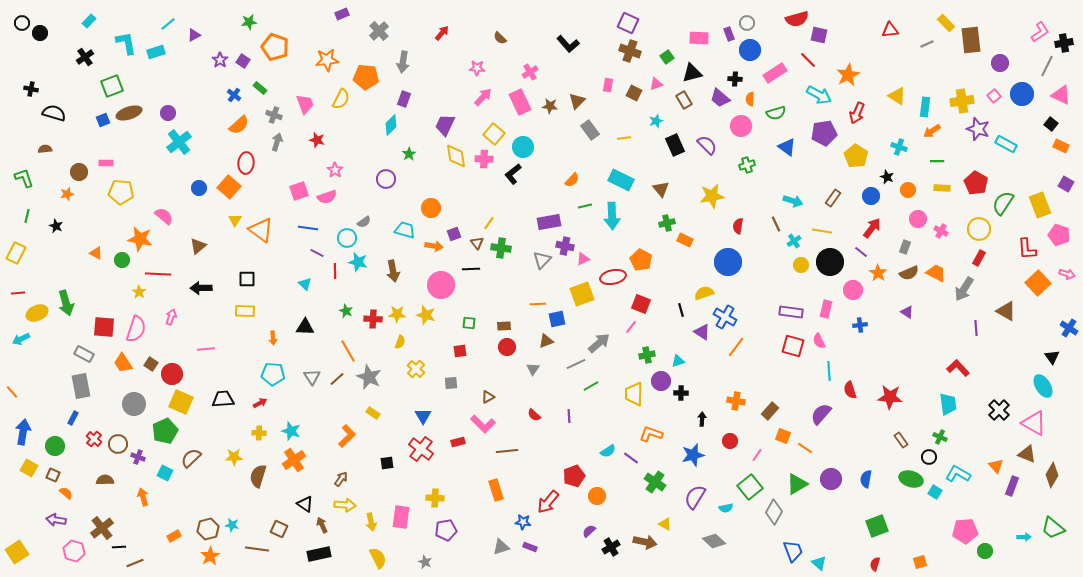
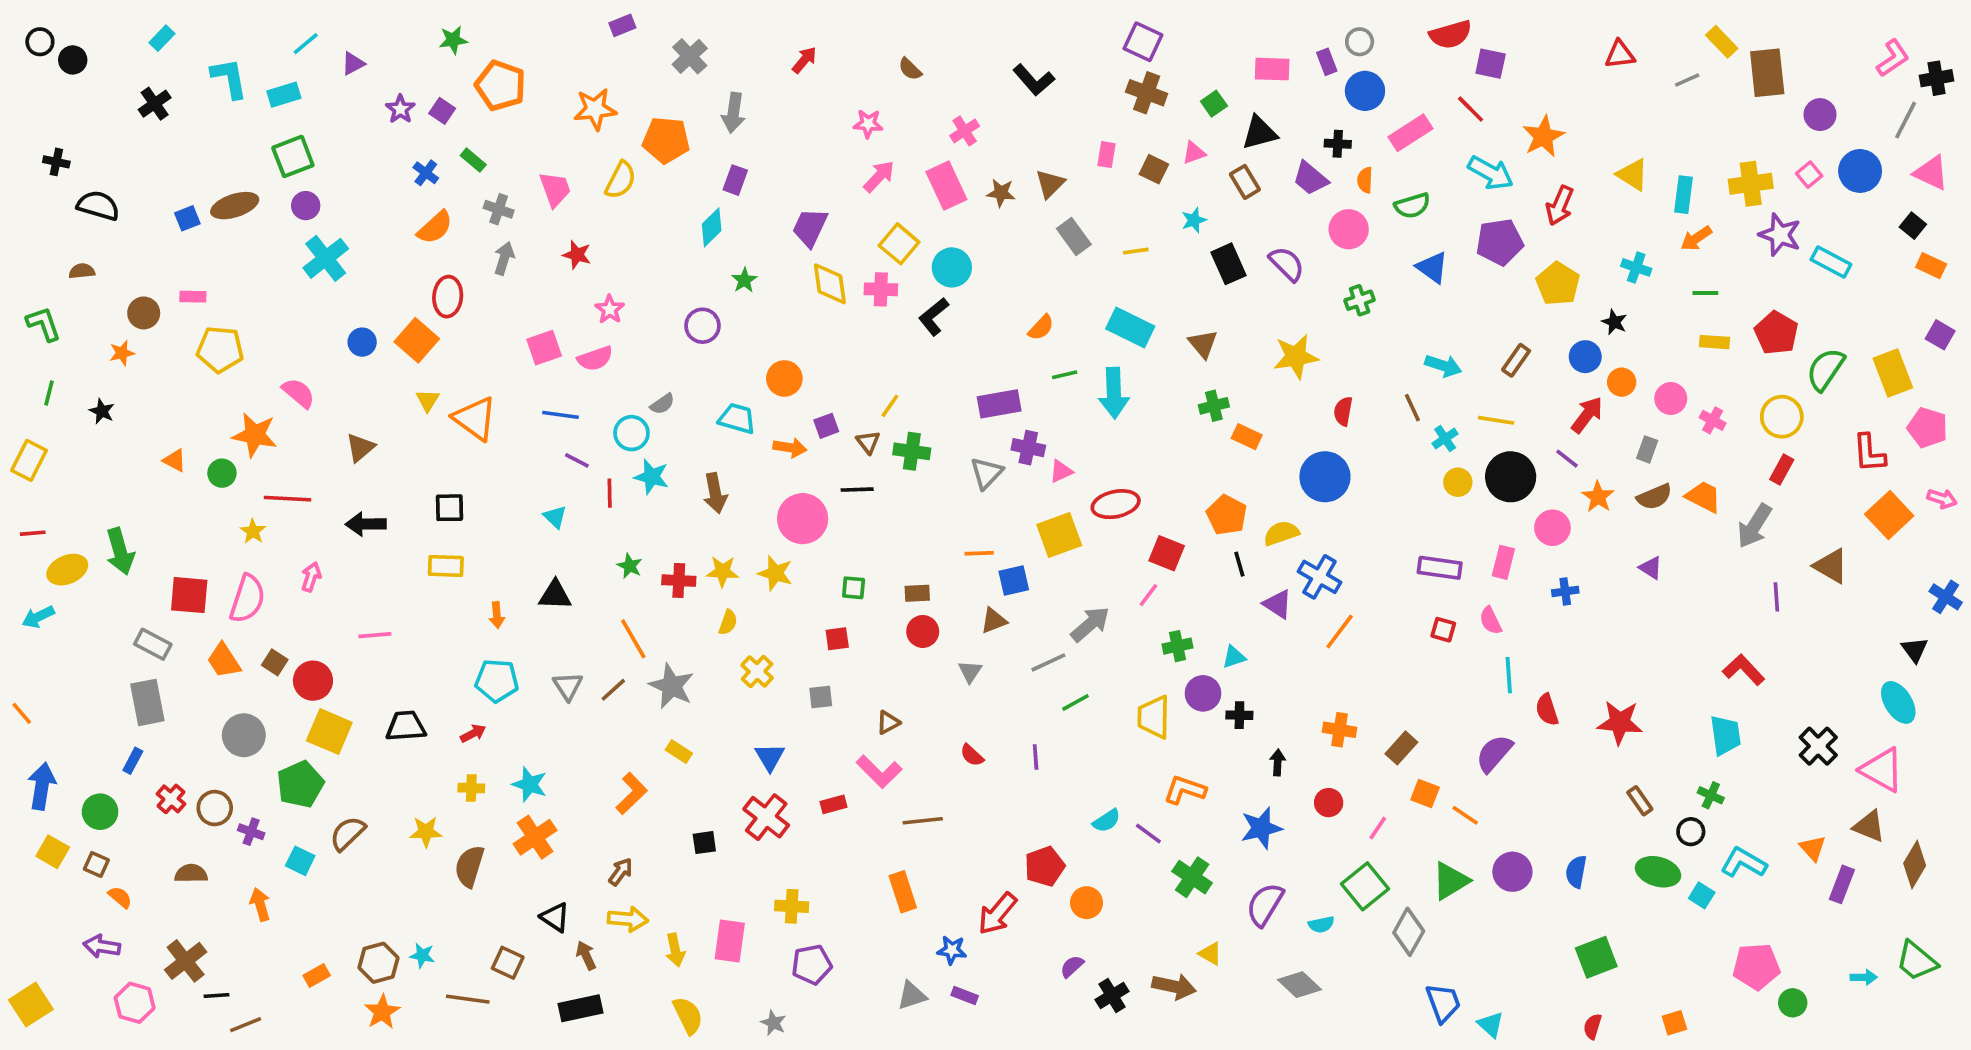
green square: (112, 86) -> (293, 156), moved
orange circle: (908, 190) -> (1622, 382), moved
orange pentagon: (641, 260) -> (1227, 515), moved
red square: (793, 346) -> (1443, 630), size x0.6

